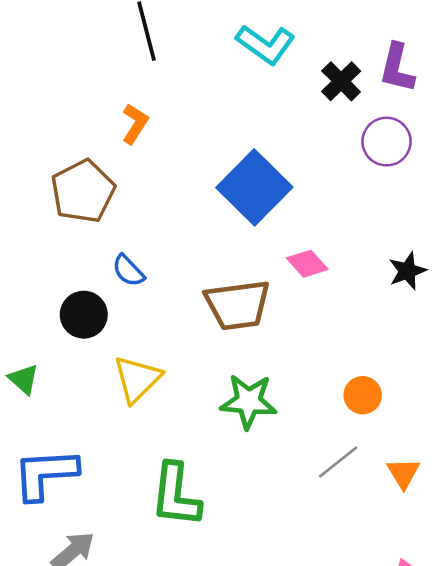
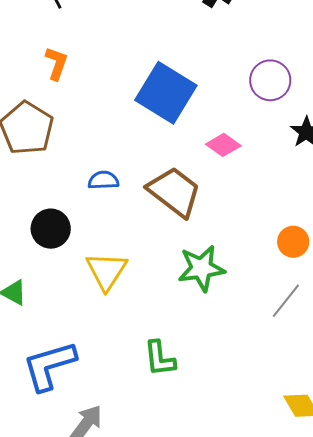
purple circle: (387, 142) -> (270, 80), moved
blue semicircle: (128, 271) -> (103, 180), moved, turned 144
brown trapezoid: (238, 305) -> (174, 192), turned -122
green L-shape: (176, 495) -> (160, 358), size x0.7

